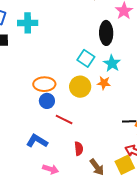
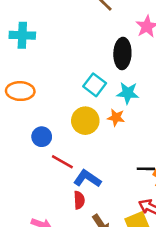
cyan star: (112, 63) -> (128, 93), turned -30
orange ellipse: (44, 84) -> (20, 91), moved
blue L-shape: (37, 141) -> (87, 179), moved

